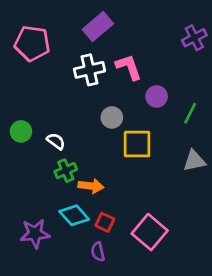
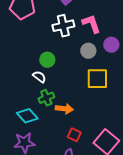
gray circle: (112, 117) -> (88, 51), moved
green circle: (21, 131) -> (47, 60), moved
cyan diamond: (74, 215) -> (27, 116), moved

